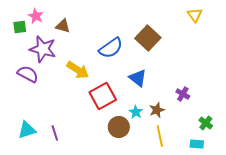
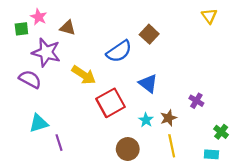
brown square: (148, 38) -> (149, 34), moved, size x0.7
brown circle: (119, 127) -> (128, 149), moved
cyan triangle: (27, 130) -> (39, 123), moved

